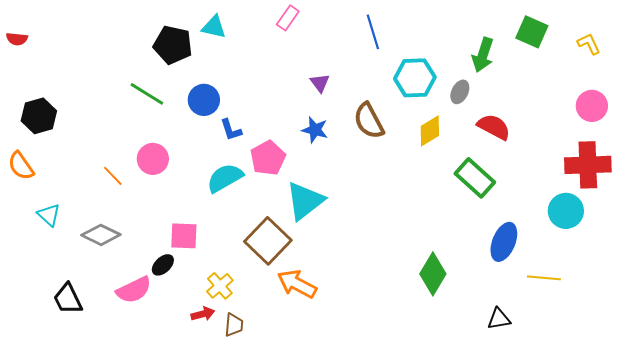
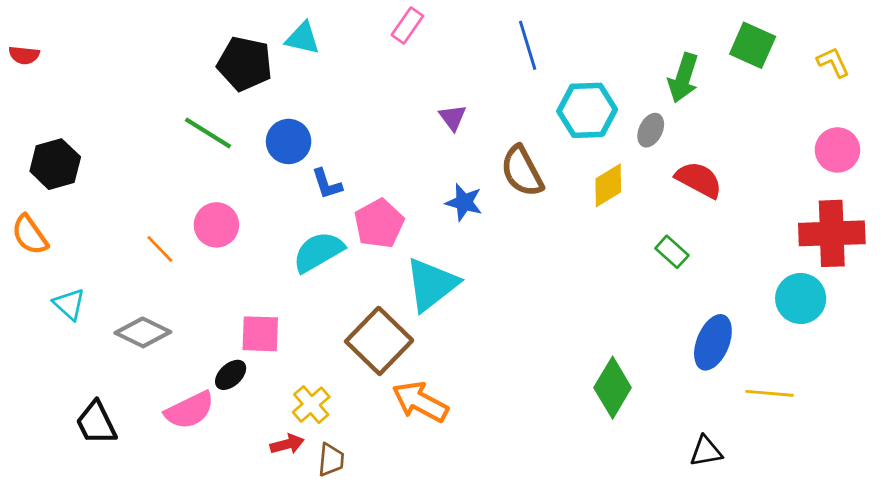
blue star: (315, 130) -> (464, 202), moved
green rectangle: (475, 178) -> (672, 252), size x0.6

